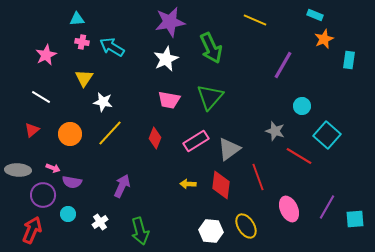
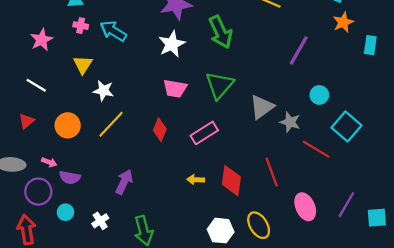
gray triangle: (229, 149) -> (262, 107), moved
red arrow: (32, 230) -> (26, 230), turned -32

